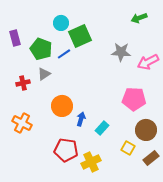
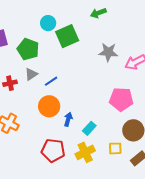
green arrow: (139, 18) -> (98, 13), moved
blue line: (64, 54) -> (51, 81), moved
yellow square: (128, 148) -> (115, 148), turned -32
yellow cross: (91, 162) -> (85, 152), moved

